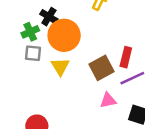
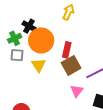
red rectangle: (126, 57) -> (67, 50), moved
pink triangle: (108, 100) -> (77, 91), turned -40

